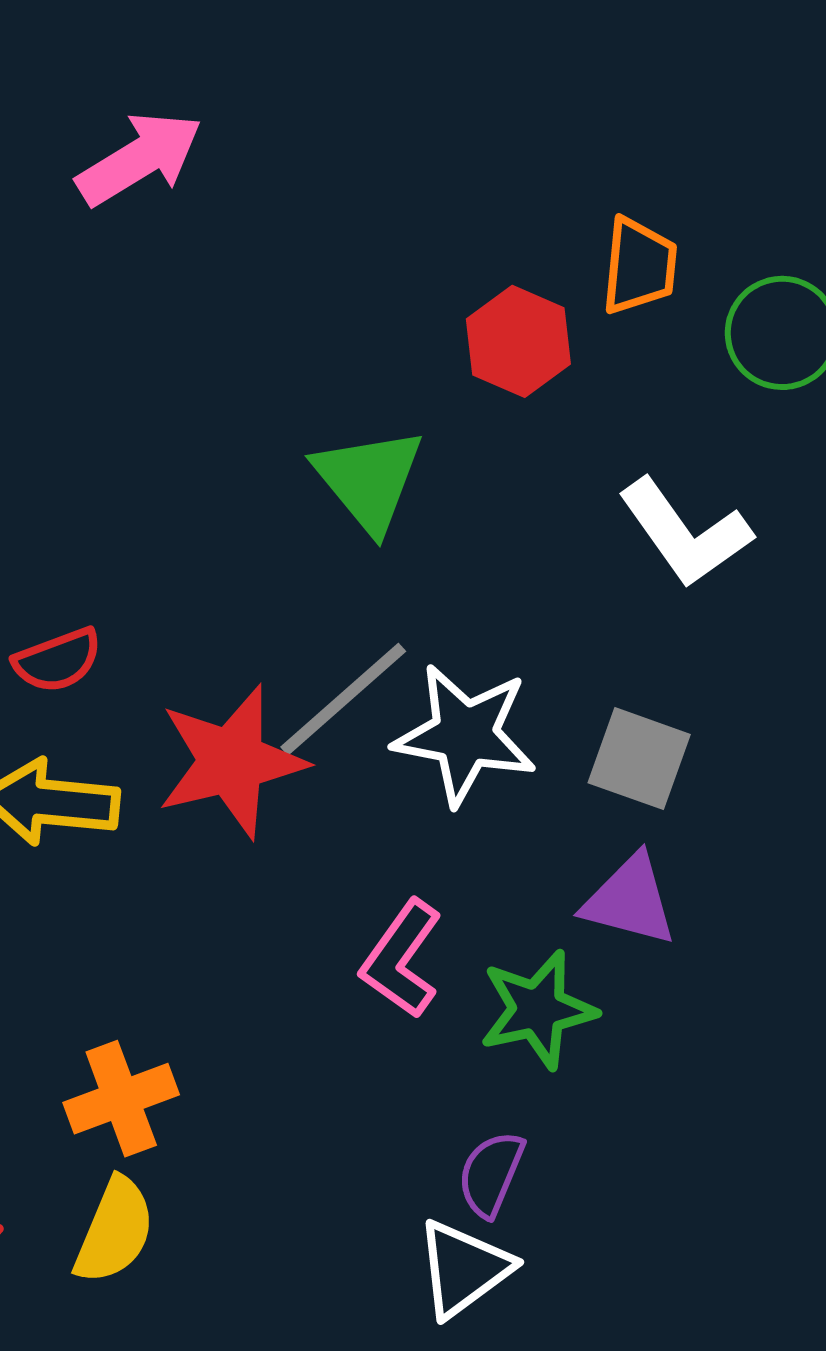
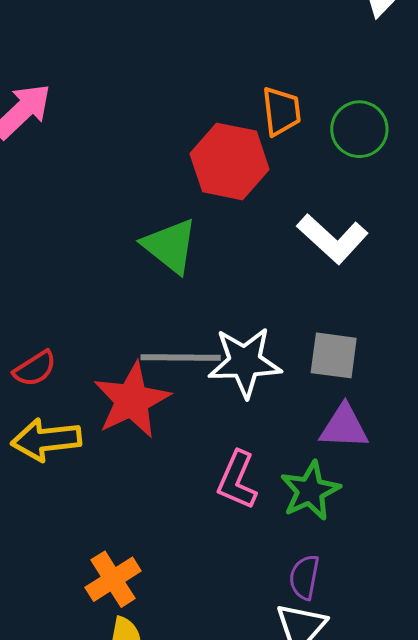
red hexagon: (518, 341) -> (229, 161), size x1.4
gray line: (343, 699) -> (181, 357), turned 54

